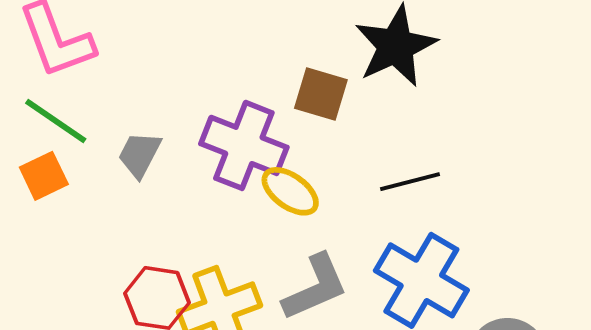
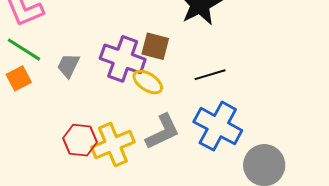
brown square: (321, 94) -> (155, 46), moved

